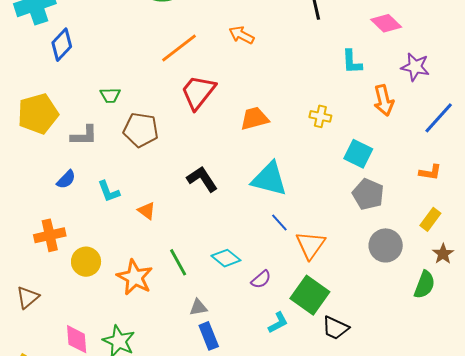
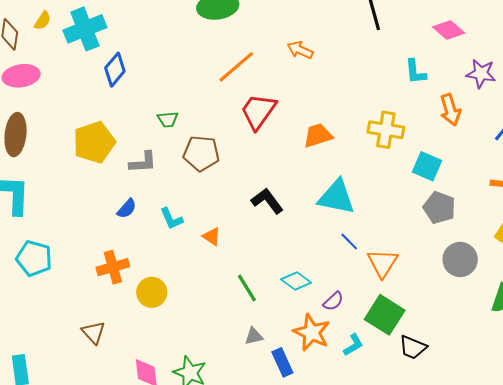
yellow cross: (320, 116) -> (386, 130), size x1.6
orange star: (135, 277) -> (312, 332), moved
brown triangle: (28, 297) -> (93, 332), turned -30
gray triangle: (198, 307) -> (254, 336), moved

